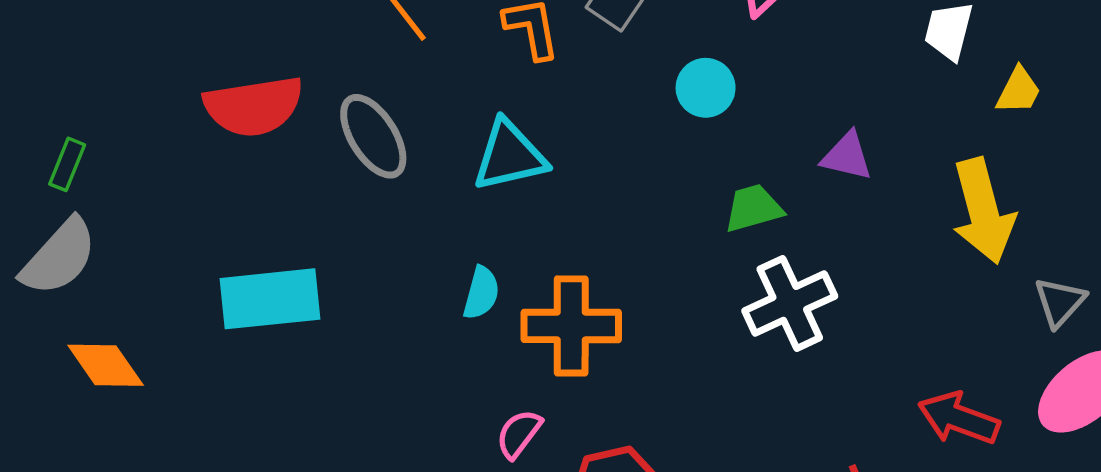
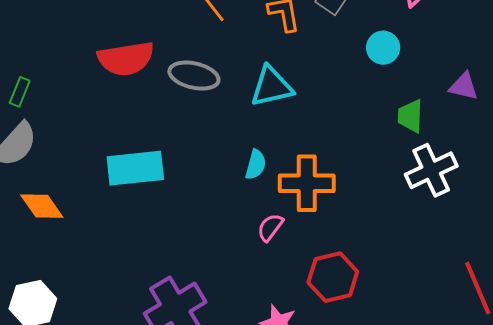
gray ellipse: (373, 136) -> (194, 76), turned -45
green trapezoid: (753, 208) -> (410, 116), turned -72
pink semicircle: (519, 434) -> (270, 227), moved

